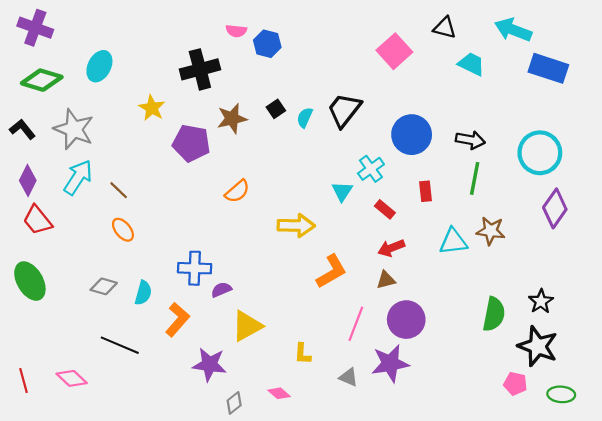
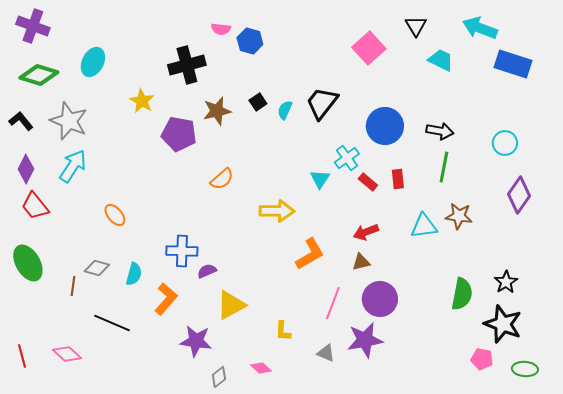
black triangle: (445, 28) -> (416, 26), turned 45
cyan circle: (540, 153) -> (505, 143), size x0.6
brown line: (119, 190) -> (73, 286), moved, turned 54
red rectangle: (385, 209) -> (368, 182), moved

